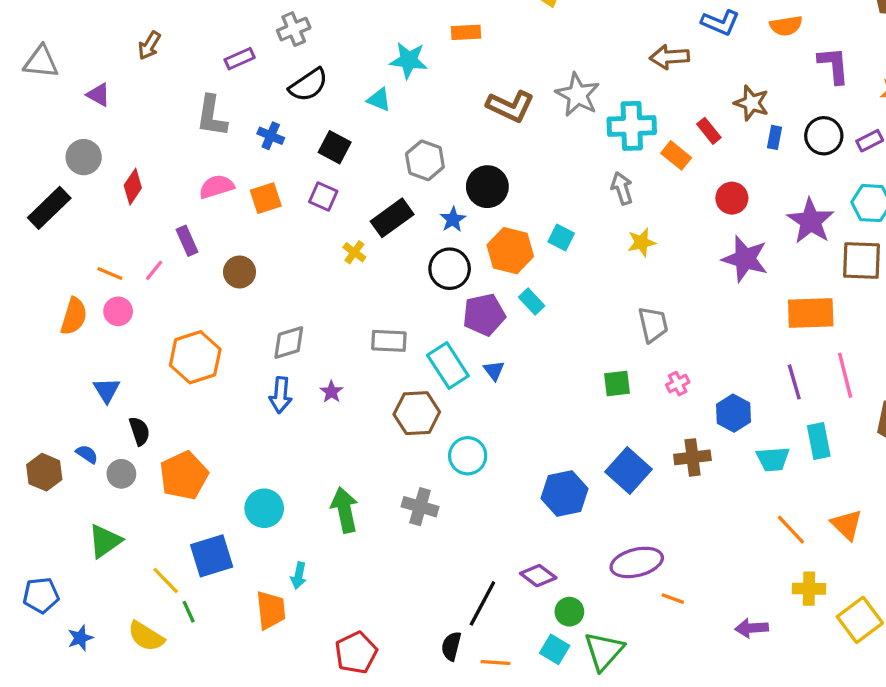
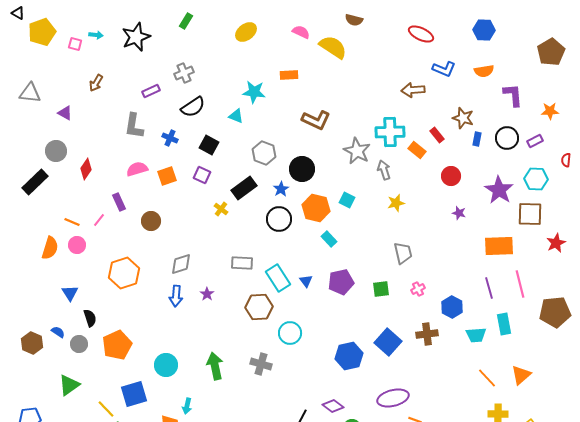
gray star: (578, 95) -> (357, 151), moved
purple star: (745, 259) -> (459, 213), size x0.5
purple pentagon: (484, 315) -> (341, 282), moved
orange triangle: (847, 525) -> (521, 375), turned 35

